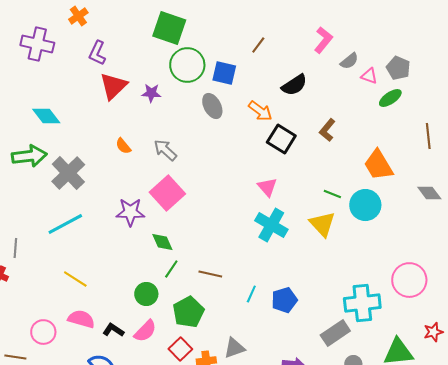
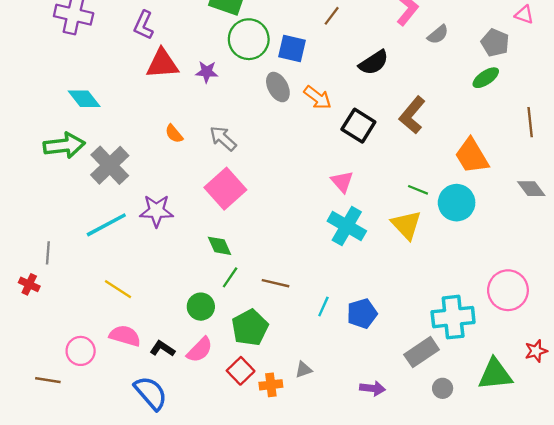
pink triangle: (369, 76) -> (524, 15), moved
red triangle: (113, 86) -> (162, 64), turned 40
orange arrow: (260, 111) -> (318, 98), moved
brown L-shape: (327, 130) -> (412, 115), size x1.4
purple star: (130, 212) -> (156, 211), moved
gray triangle: (234, 348) -> (304, 370), size x0.7

